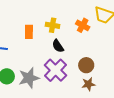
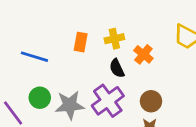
yellow cross: (53, 25) -> (114, 39), turned -32
orange cross: (83, 25) -> (143, 54), moved

